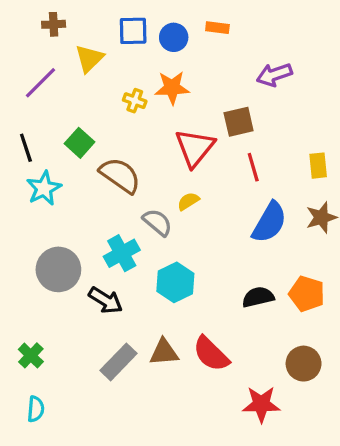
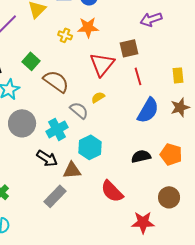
gray circle: (58, 269) -> (22, 123), moved
brown triangle: (164, 352) -> (72, 170), moved

